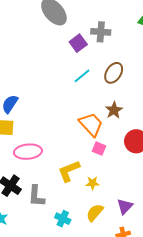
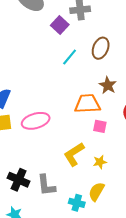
orange trapezoid: (91, 124) -> (87, 104), turned -40
pink ellipse: (28, 152) -> (36, 121), moved
yellow semicircle: (95, 213) -> (96, 192), moved

